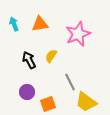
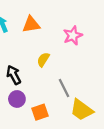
pink star: (78, 34) -> (73, 35), size x0.7
black arrow: (29, 60) -> (14, 75), moved

